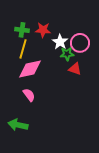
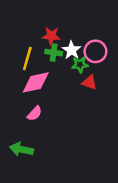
green cross: (22, 30) -> (54, 53), moved
pink semicircle: (29, 95) -> (35, 113), turned 80

